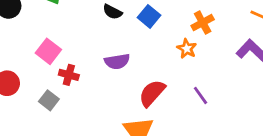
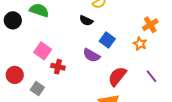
blue square: (149, 16) -> (107, 40), moved
purple semicircle: (117, 61) -> (91, 55), turned 42
gray square: (49, 100) -> (37, 89), moved

